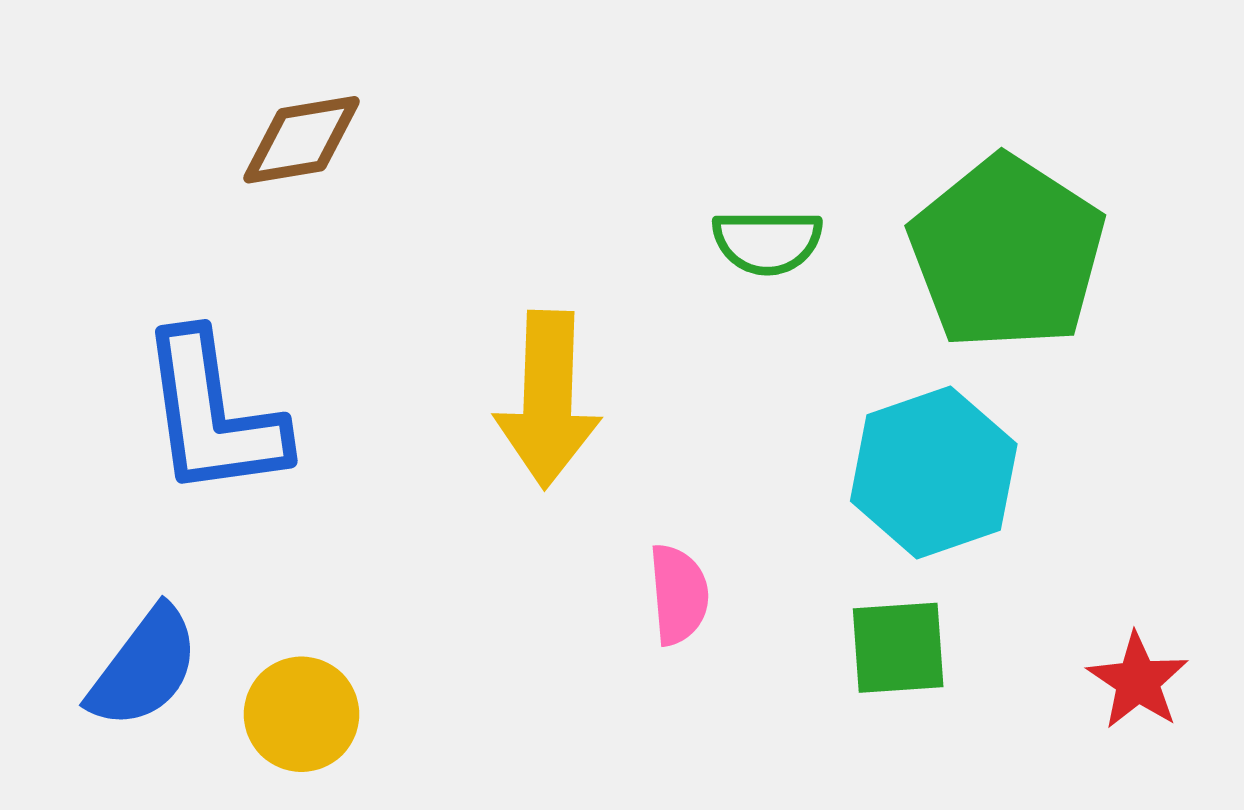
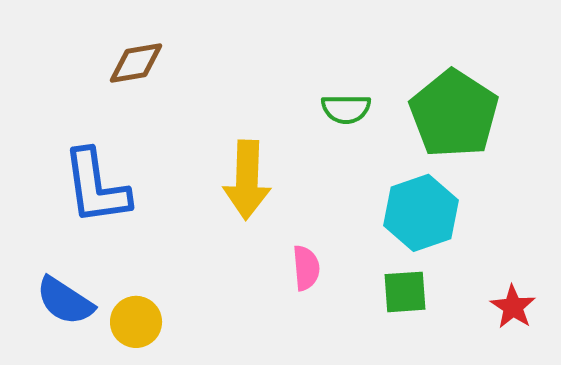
blue semicircle: (144, 668) -> (65, 301), turned 86

